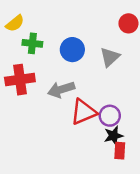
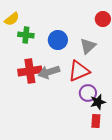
red cross: (20, 80) -> (30, 71), moved
red triangle: (84, 112) -> (79, 71), moved
black star: (114, 136) -> (98, 102), moved

